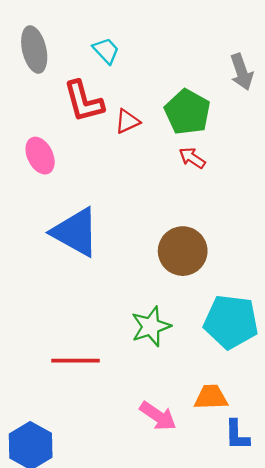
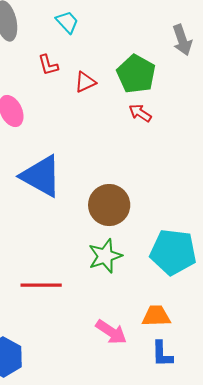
red L-shape: (84, 101) -> (48, 65), size x0.6
brown circle: (183, 251) -> (109, 205), moved
blue L-shape: (237, 435) -> (162, 354), moved

